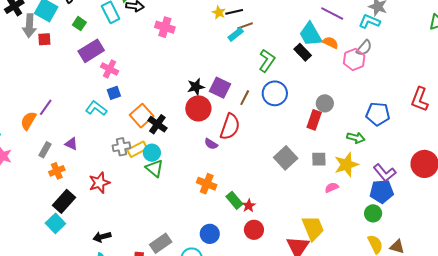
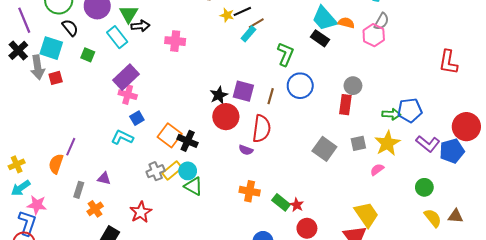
purple rectangle: (91, 51) -> (126, 77), moved
blue pentagon: (378, 114) -> (410, 110), moved
blue pentagon: (382, 191) -> (452, 151), moved

